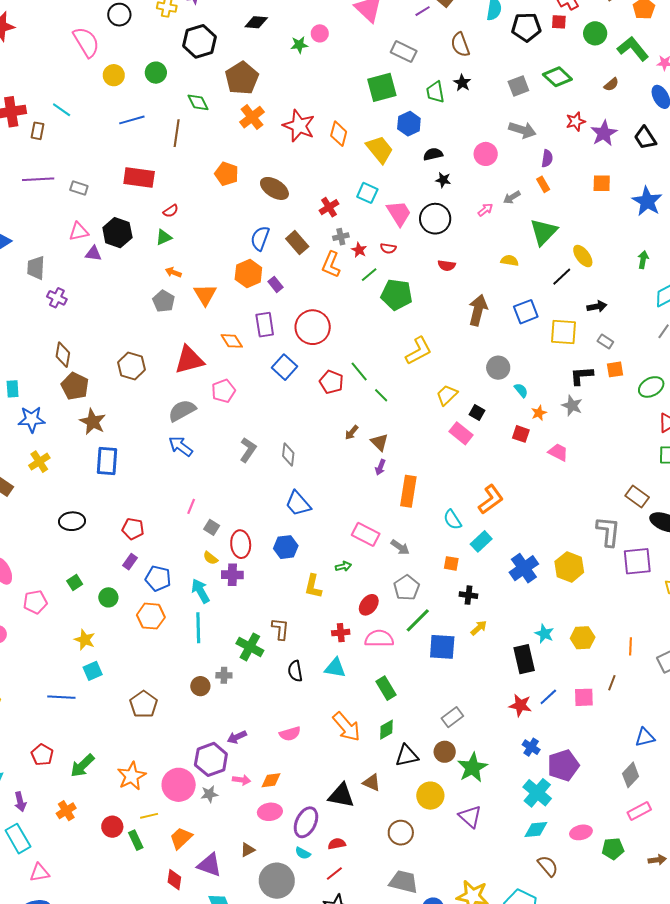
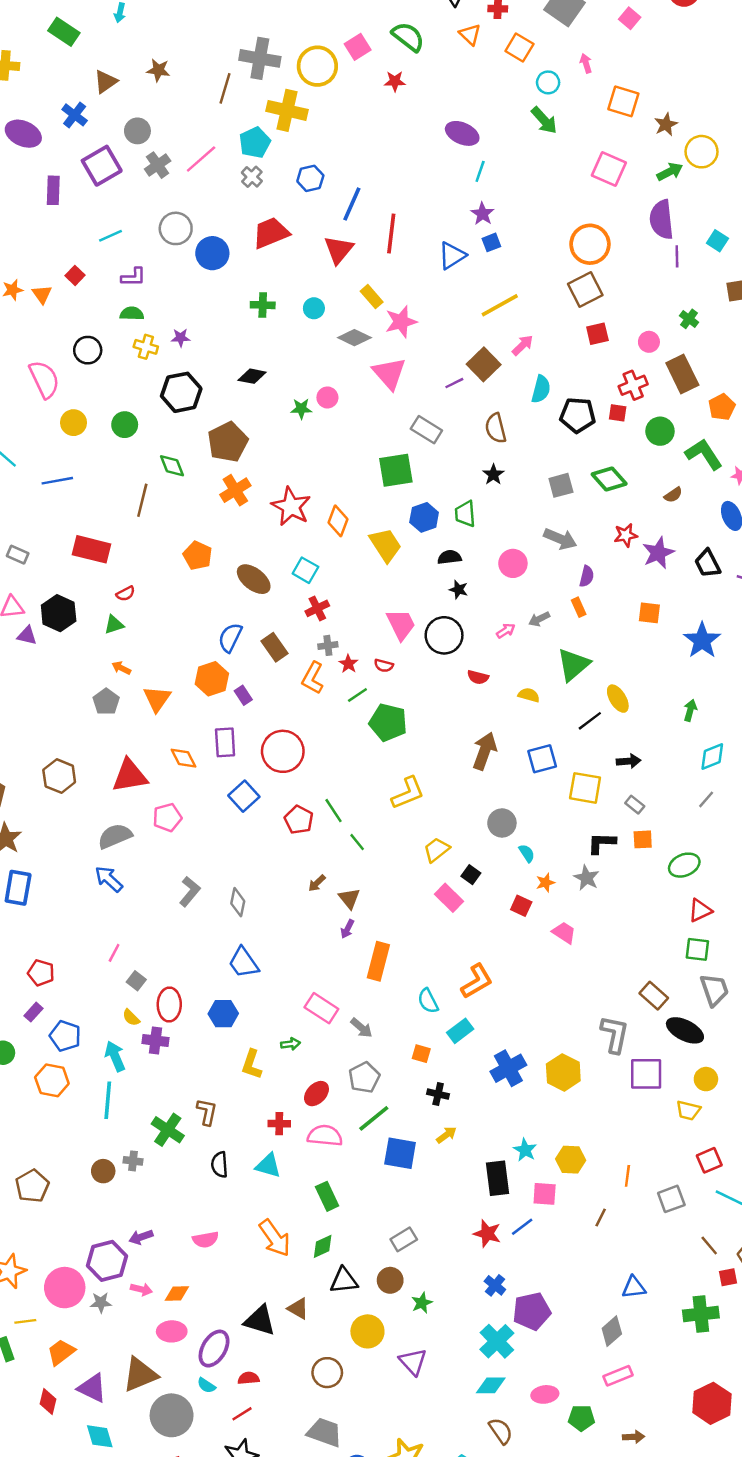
green trapezoid: (435, 92) -> (465, 514), moved
blue line: (132, 120) -> (57, 481), moved
cyan square: (367, 193) -> (305, 570), moved
red semicircle: (447, 265) -> (478, 677), moved
pink square: (584, 697) -> (545, 1194), moved
green star: (472, 768) -> (422, 1303), size x0.6
brown triangle: (248, 850) -> (140, 1375), size x2.0

